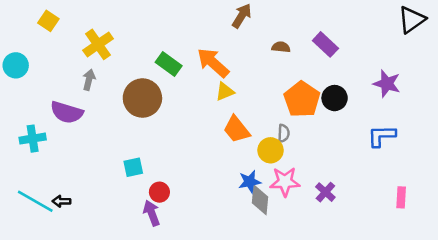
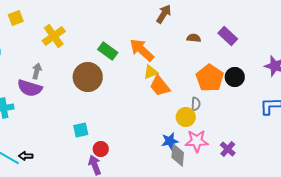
yellow square: (48, 21) -> (16, 18), turned 35
gray arrow: (89, 80) -> (37, 71), moved
orange trapezoid: (237, 129) -> (160, 86), moved

